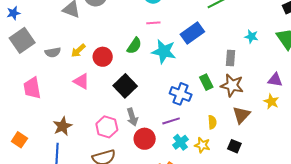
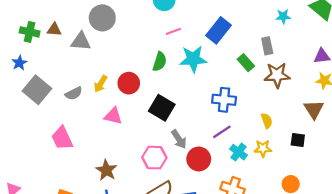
green rectangle: (206, 82) -> (246, 63), moved
brown triangle: (241, 115) -> (314, 109), moved

